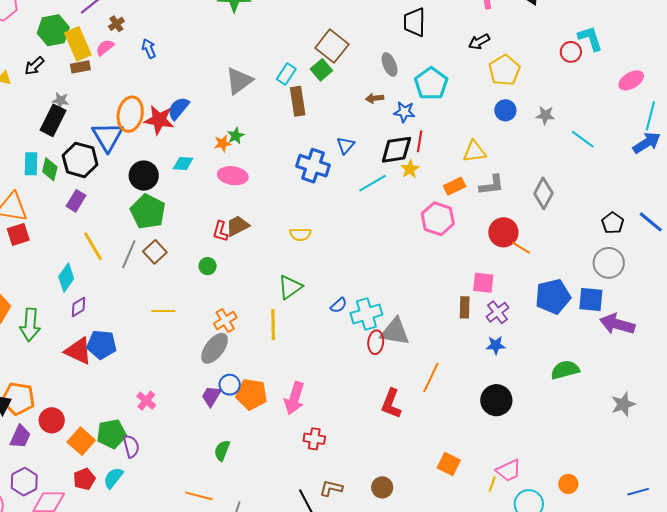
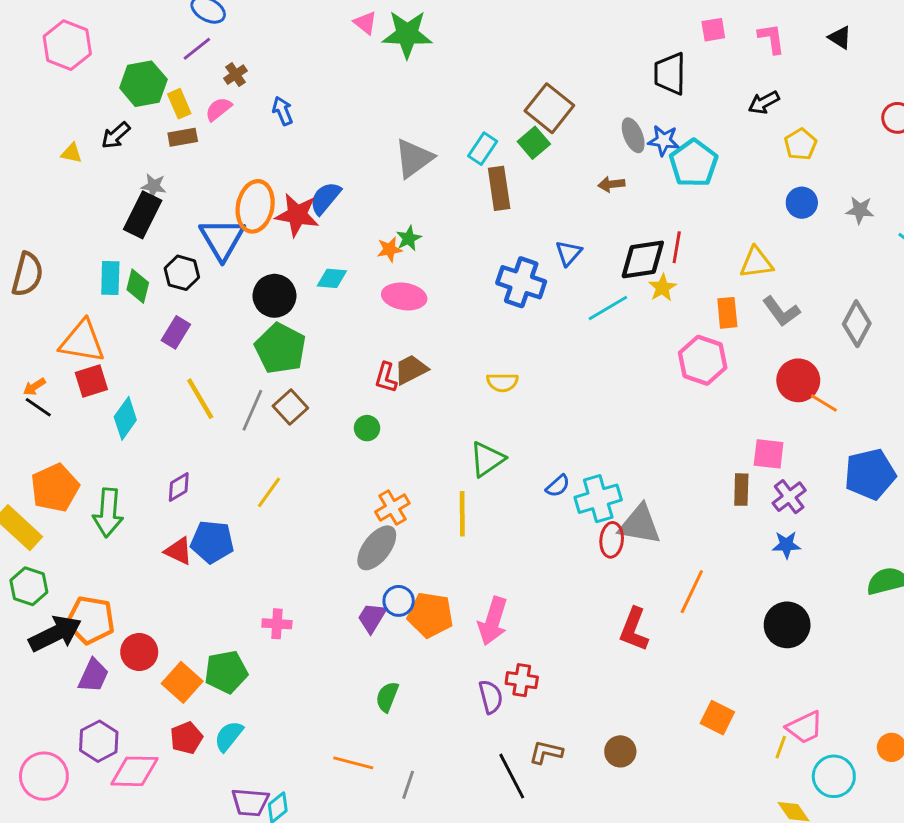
yellow rectangle: (78, 44) -> (179, 104), size x0.6
yellow pentagon: (504, 70) -> (800, 144), size x0.7
blue star: (404, 112) -> (664, 140), moved
black hexagon: (80, 160) -> (182, 273), size x0.7
gray L-shape: (492, 185) -> (781, 311), turned 60
orange rectangle: (455, 186) -> (727, 313), turned -70
cyan diamond: (66, 278) -> (125, 418), moved
yellow line: (163, 311) -> (269, 492), moved, turned -55
red triangle: (78, 351) -> (178, 551), size x0.7
pink cross: (146, 401) -> (277, 624), turned -36
purple semicircle: (131, 446) -> (491, 697), moved

